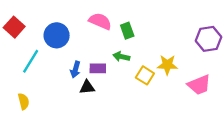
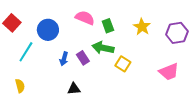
green arrow: (121, 57) -> (103, 48), size x1.5
yellow star: (167, 65) -> (142, 27), moved, turned 30
purple rectangle: (98, 68) -> (83, 58), turned 56
black triangle: (87, 87) -> (74, 89), moved

